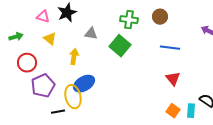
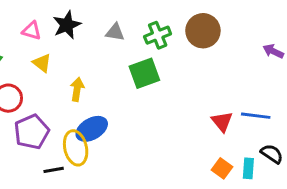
brown circle: (160, 17) -> (203, 31), size x1.5
green cross: (129, 20) -> (158, 35), turned -30
gray triangle: (91, 34) -> (115, 32), moved
green square: (120, 46) -> (144, 73), turned 30
blue line: (170, 48) -> (256, 116), moved

